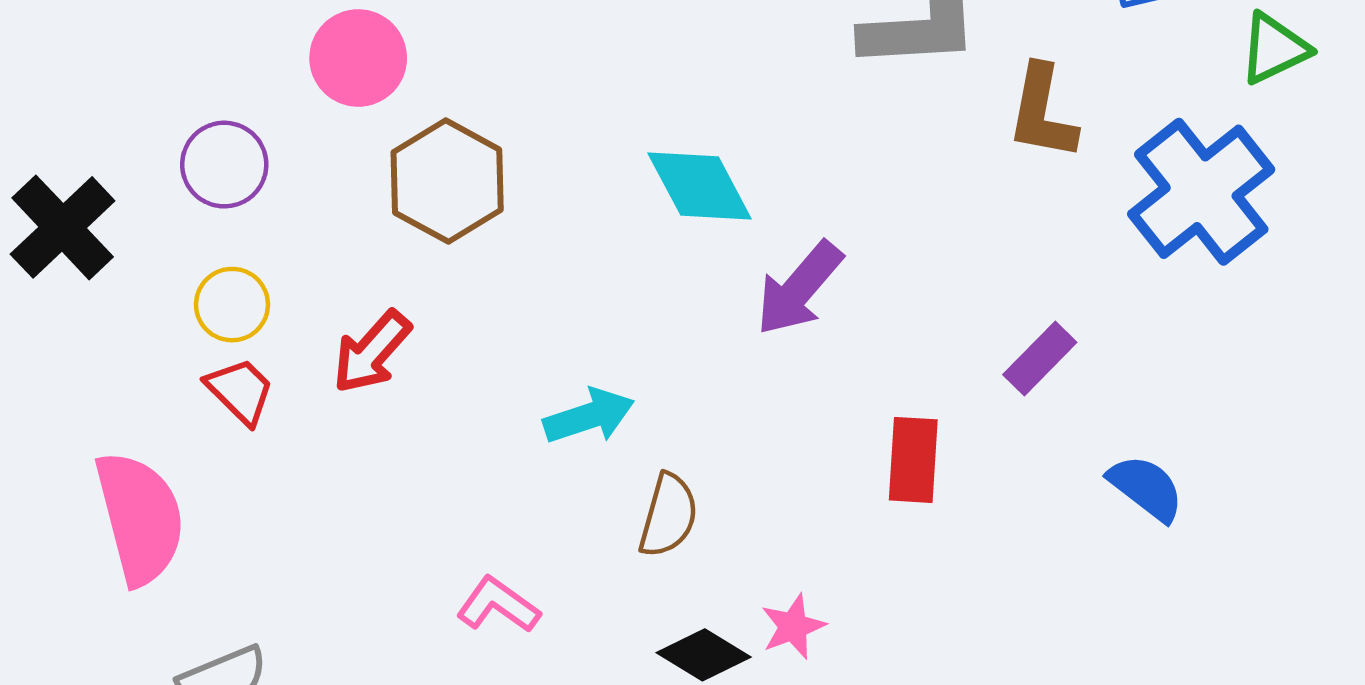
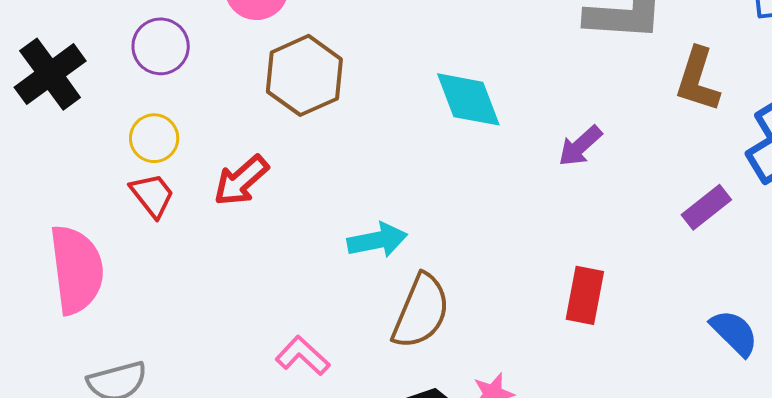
purple arrow: (799, 288) -> (580, 146), moved, size x0.7
purple rectangle: (1040, 359) -> (706, 207), moved
brown semicircle: (668, 515) -> (421, 311), size x1.4

